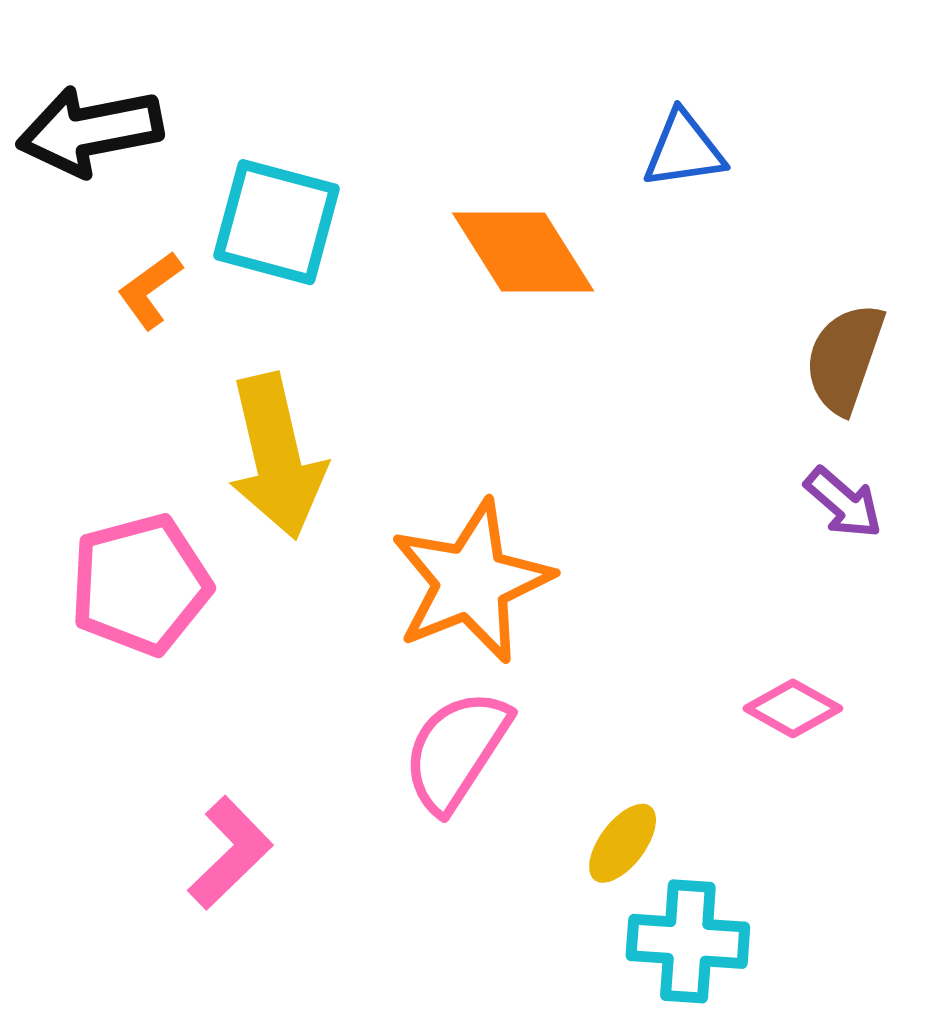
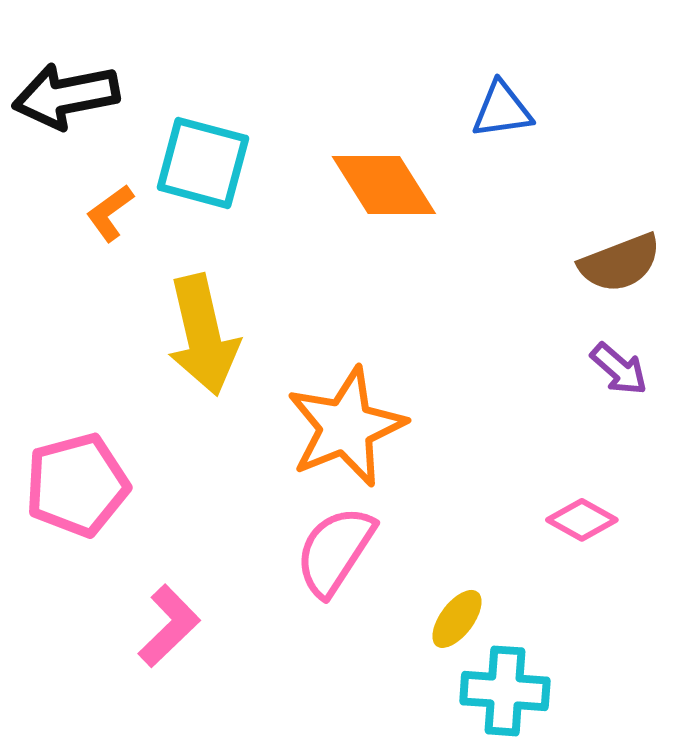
brown semicircle: (845, 358) -> (620, 263), turned -130
pink pentagon: (140, 584) -> (77, 485), moved

